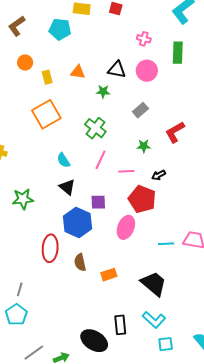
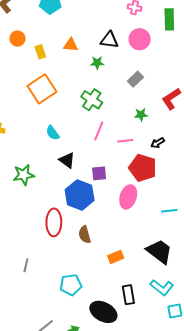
cyan semicircle: (63, 160) -> (53, 133), moved
orange rectangle: (109, 275) -> (116, 257), moved
cyan pentagon: (16, 315) -> (71, 285), moved, turned 30

